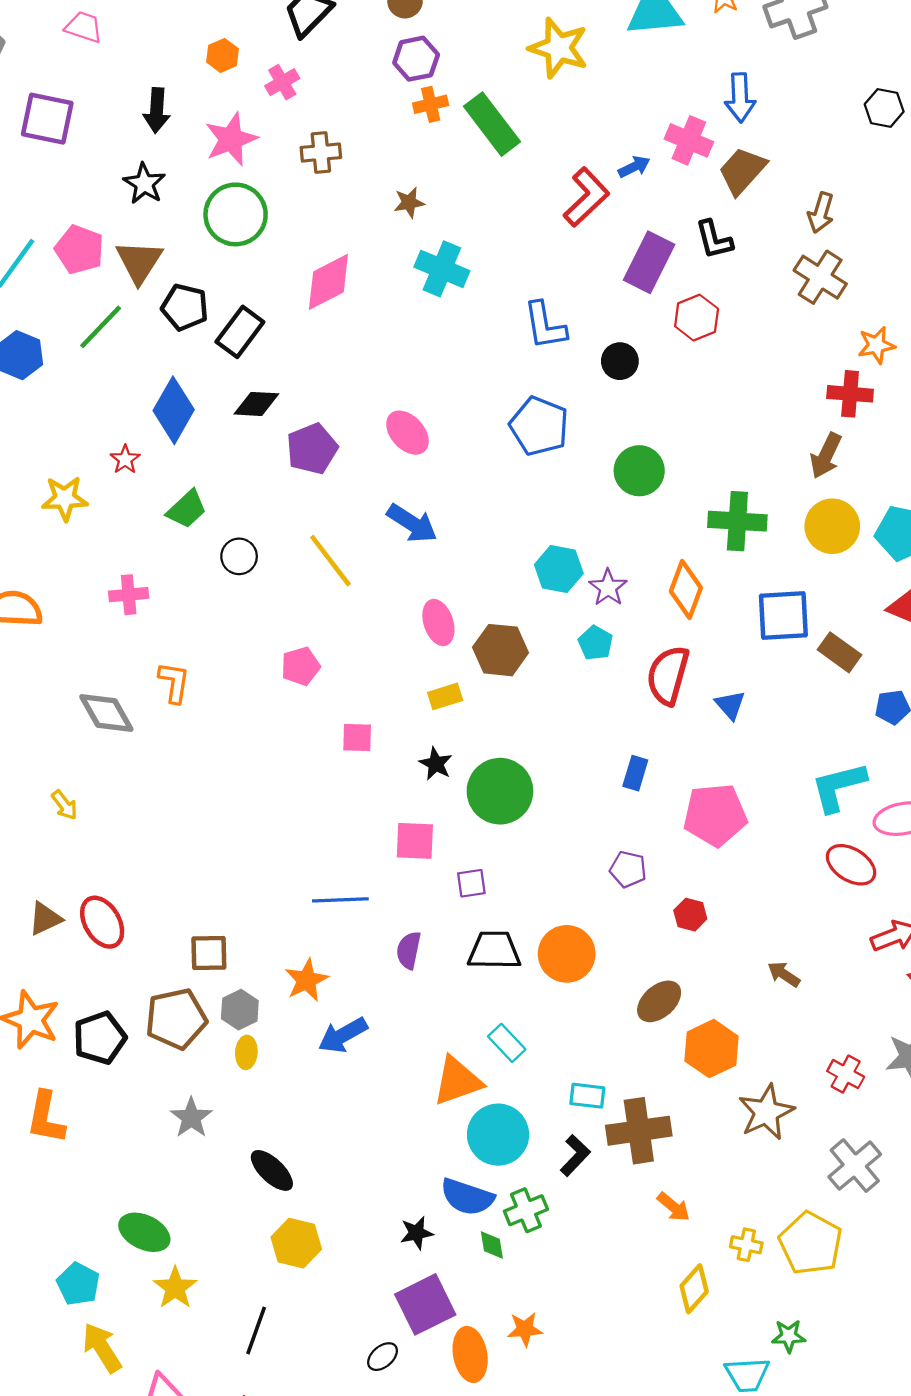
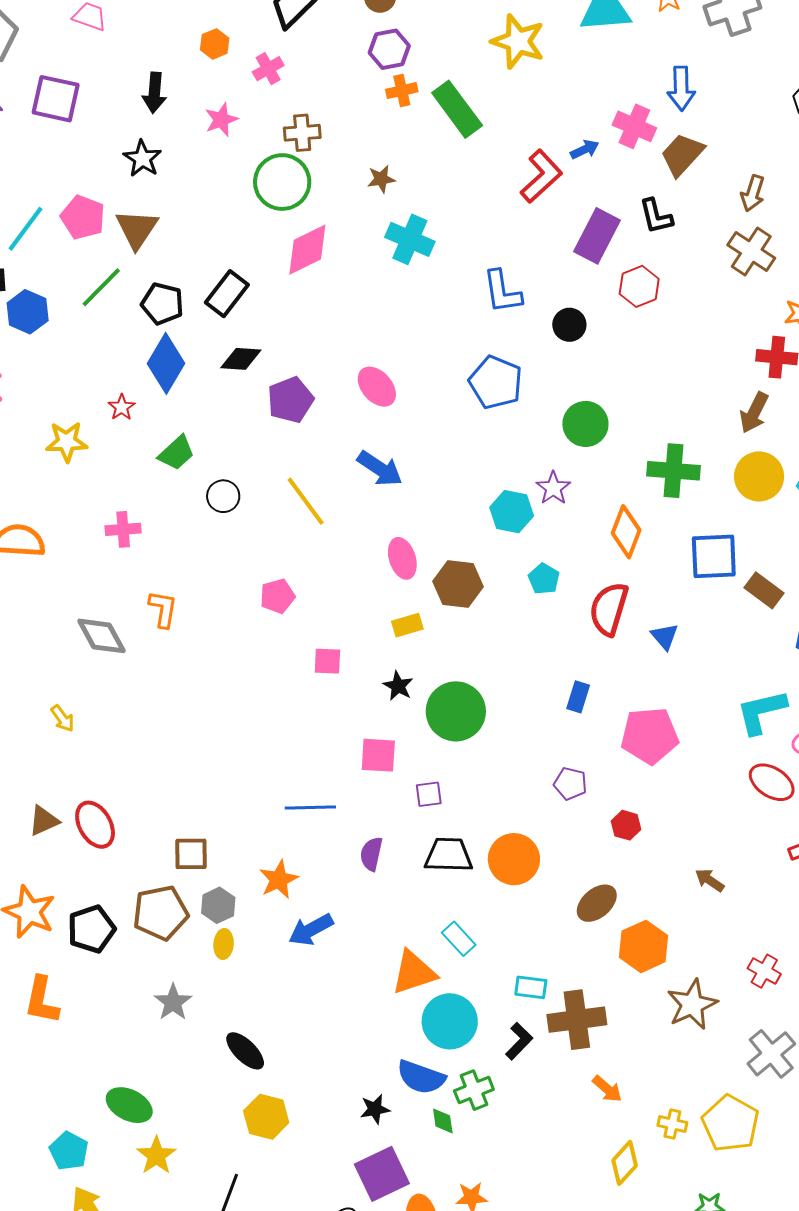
pink star: (231, 139) -> (221, 120), size x0.7
green circle: (236, 214) -> (282, 182), moved
black pentagon: (185, 307) -> (162, 304), moved
purple star: (608, 588) -> (553, 488), moved

